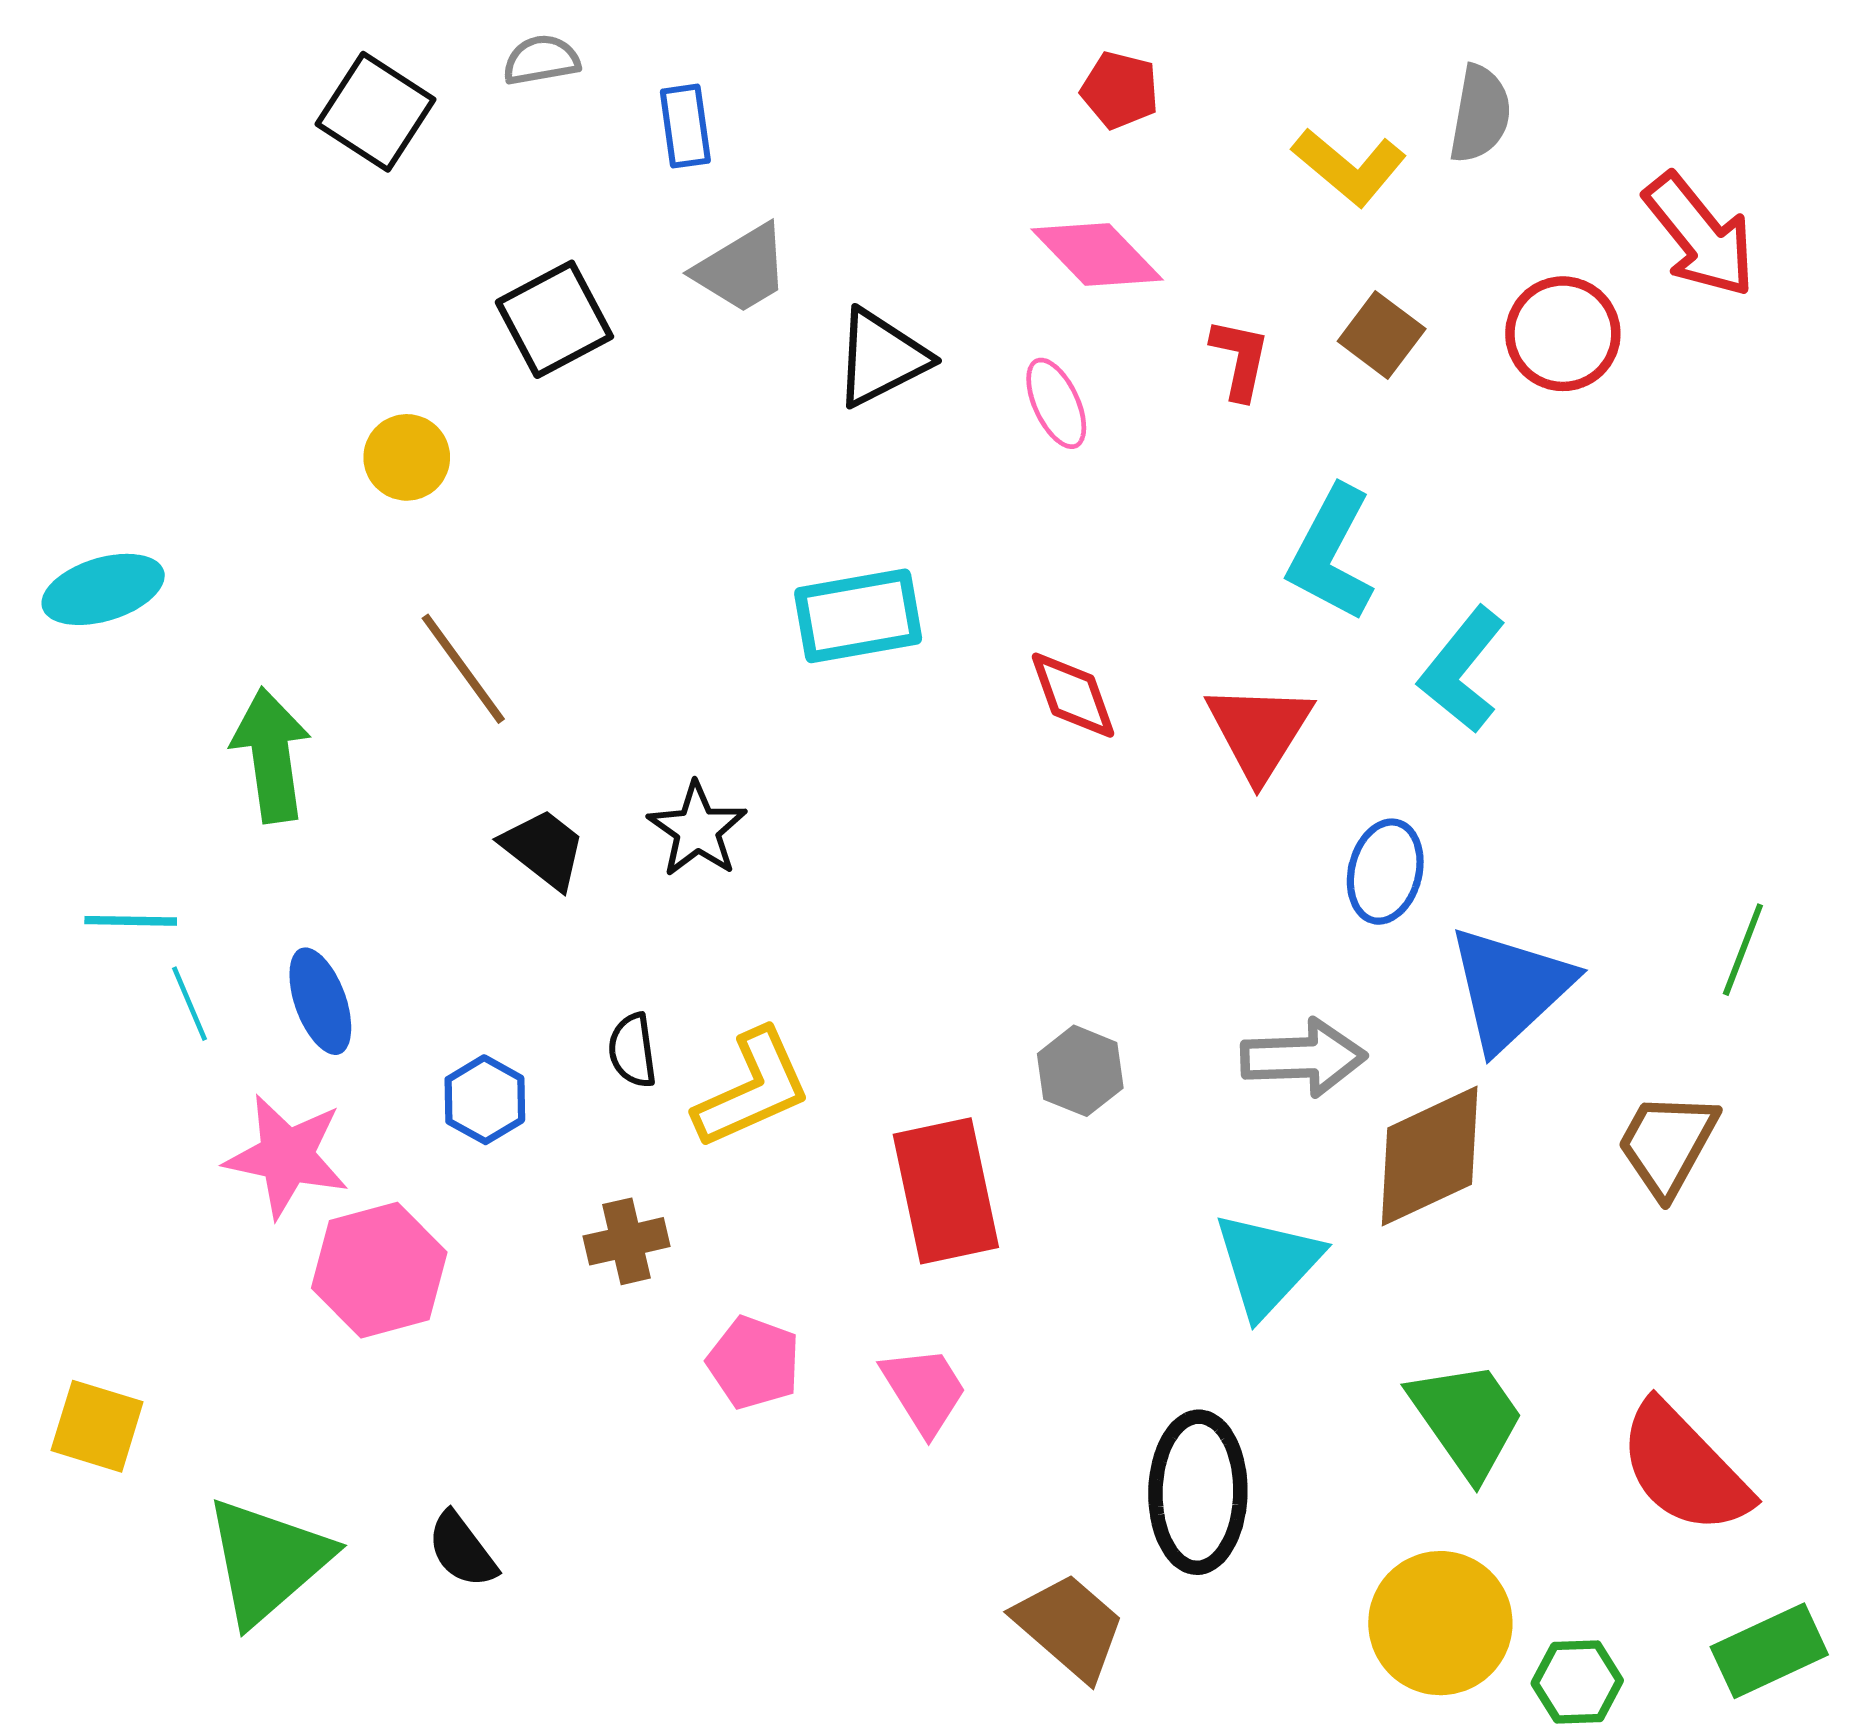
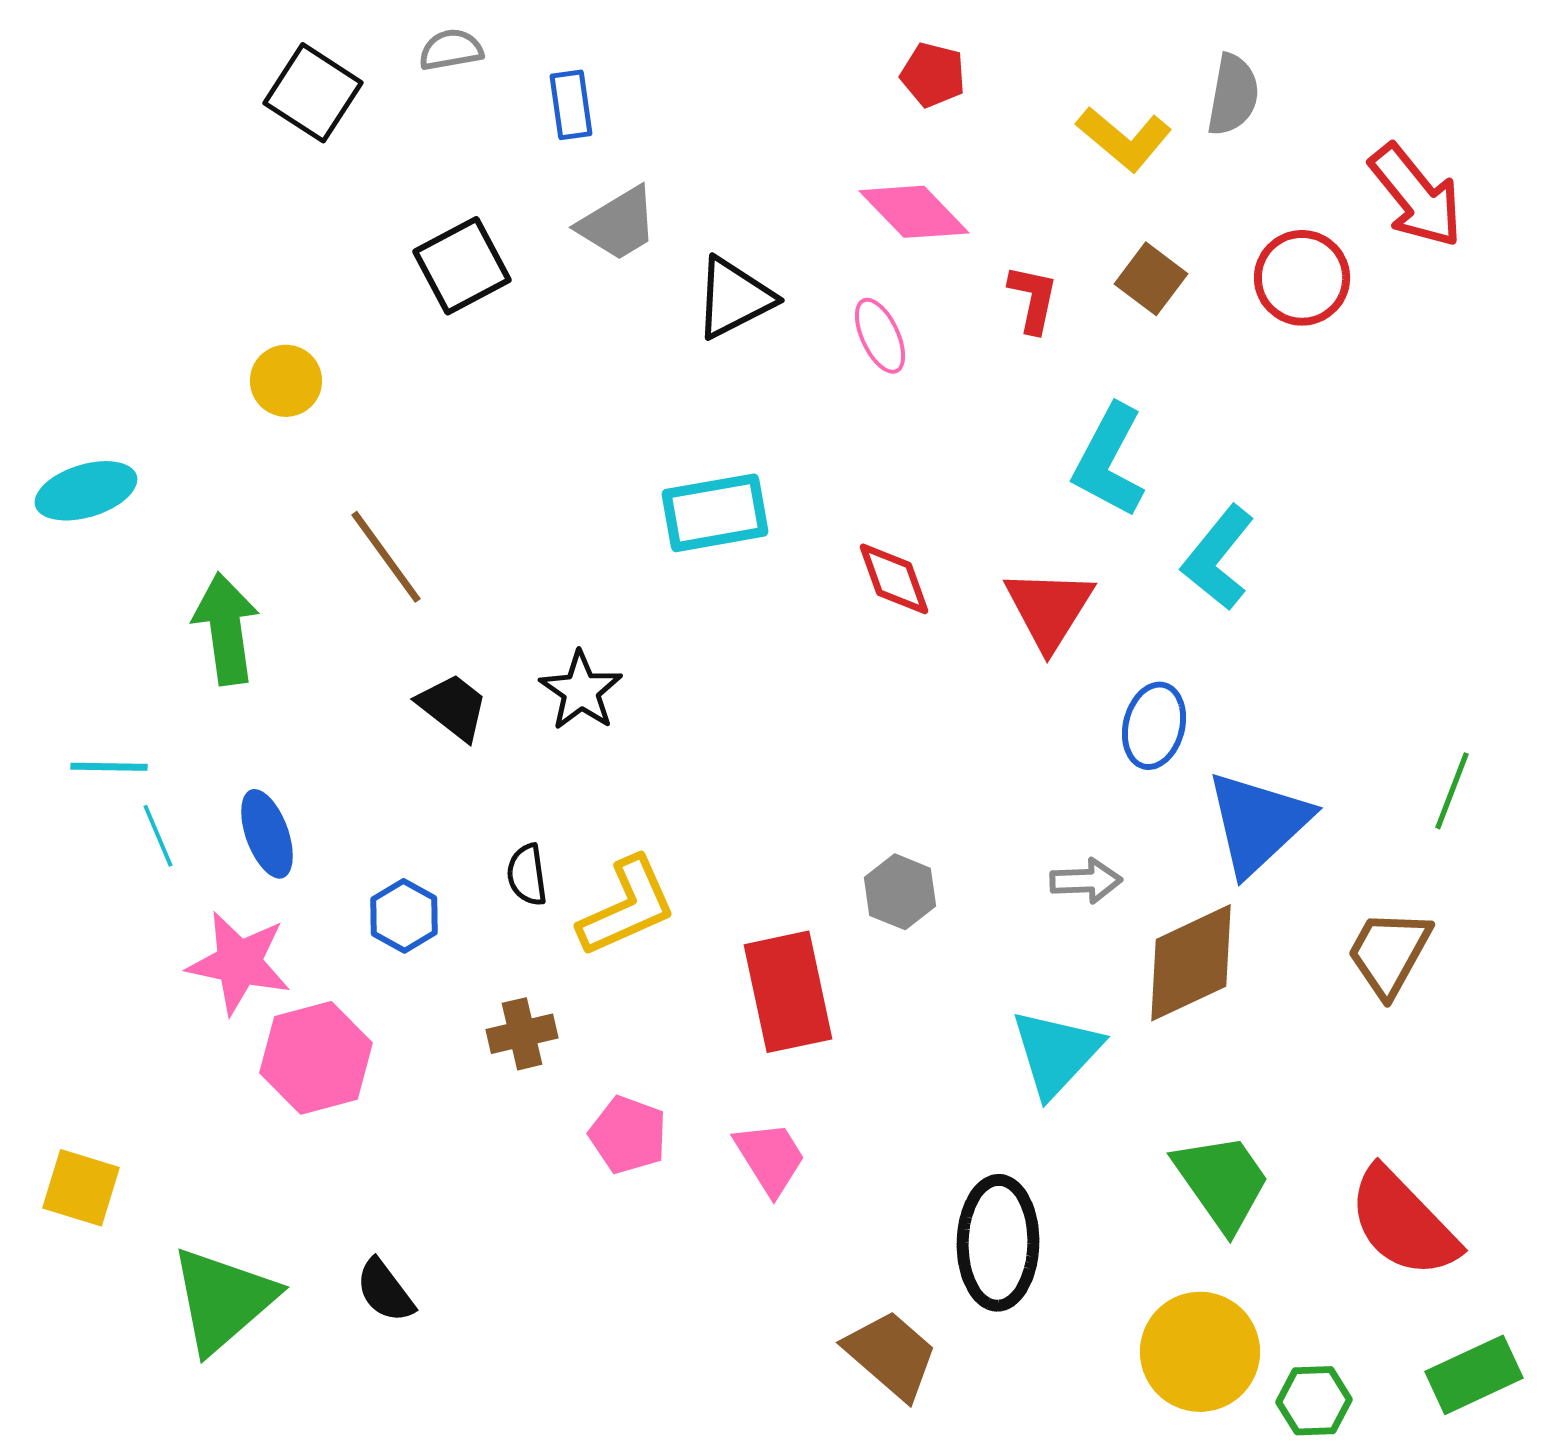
yellow circle: (407, 457) -> (286, 381), moved
gray arrow: (1304, 1058) -> (1086, 881), size x0.7

